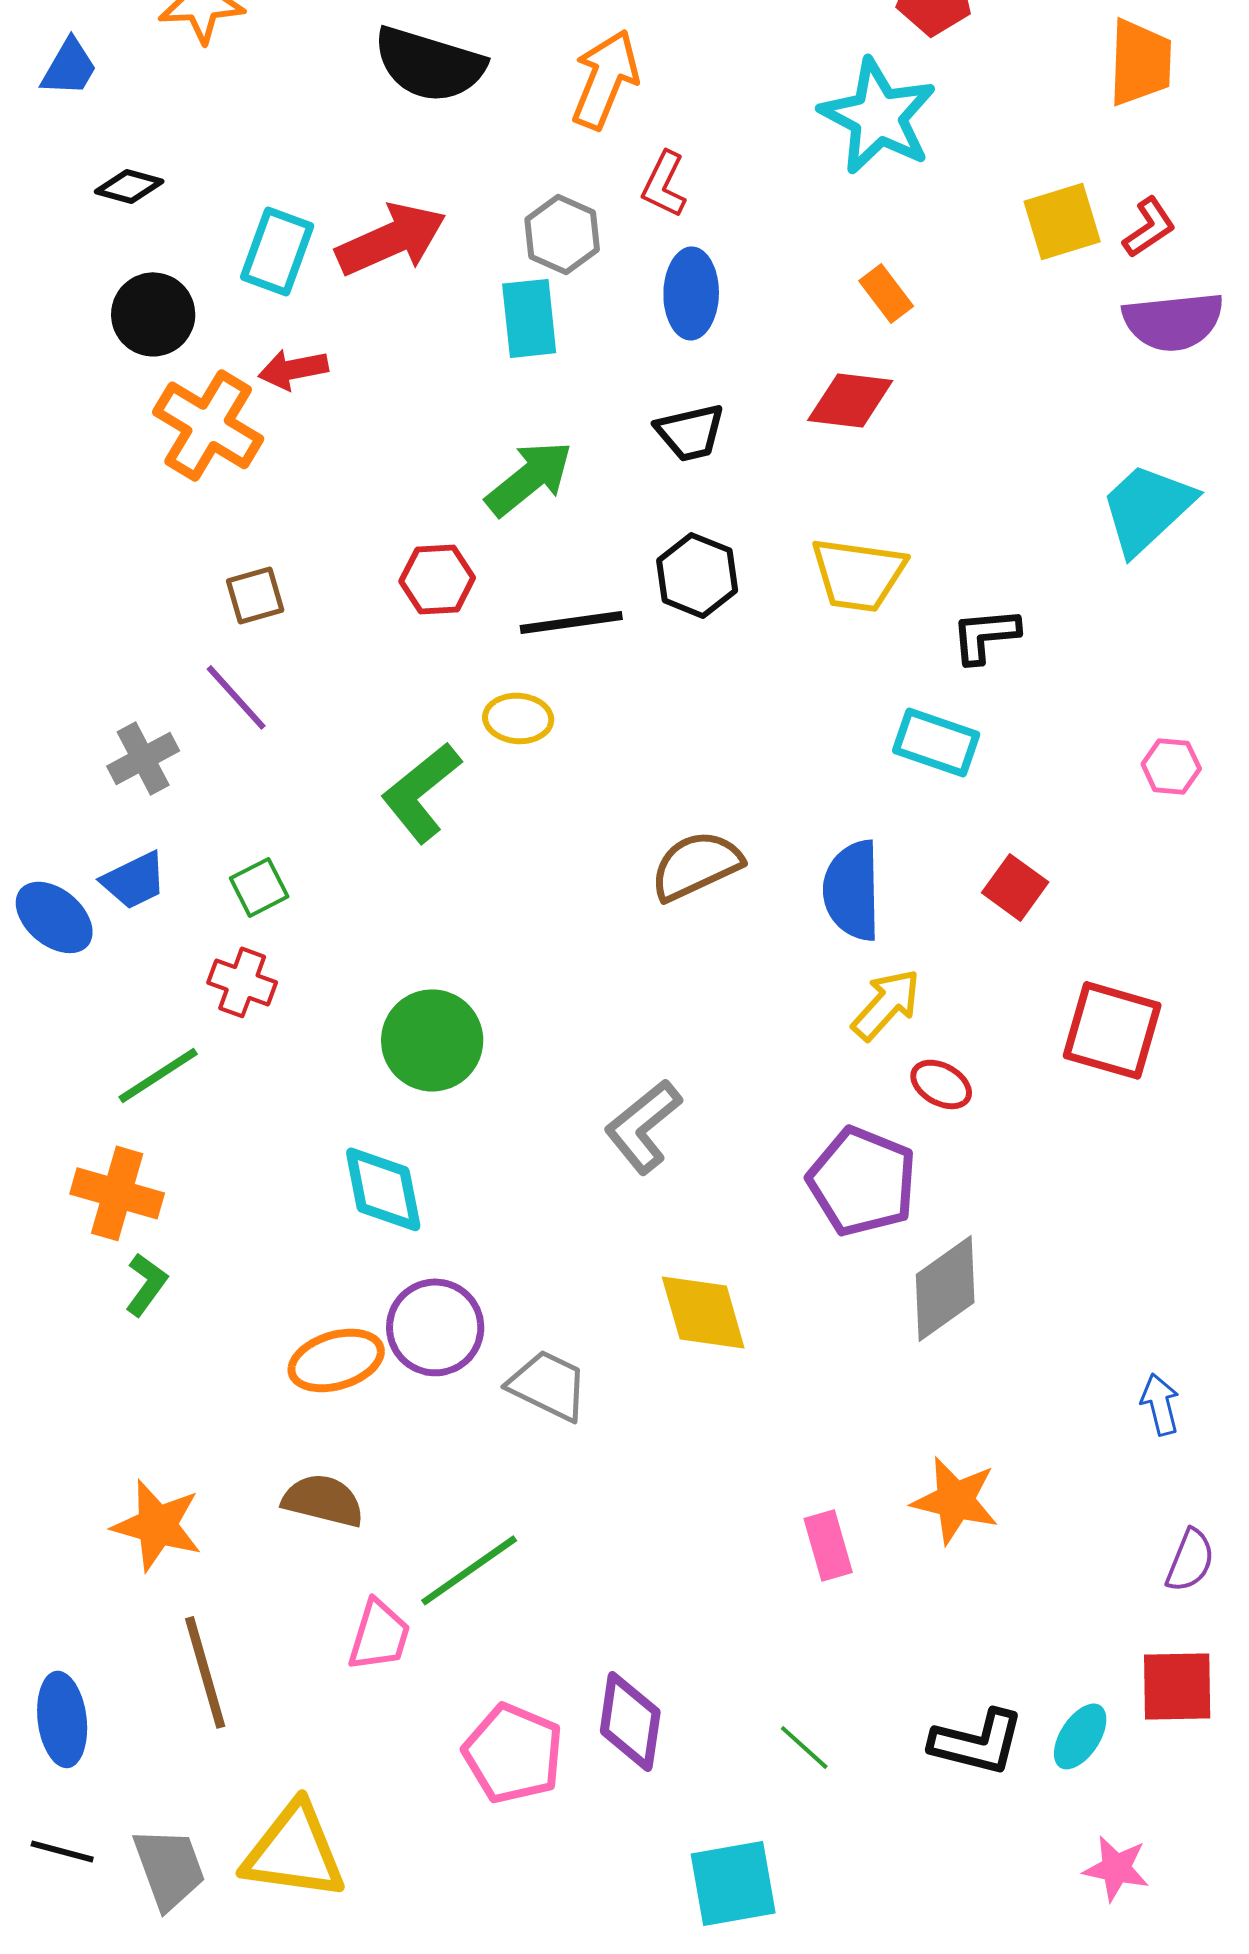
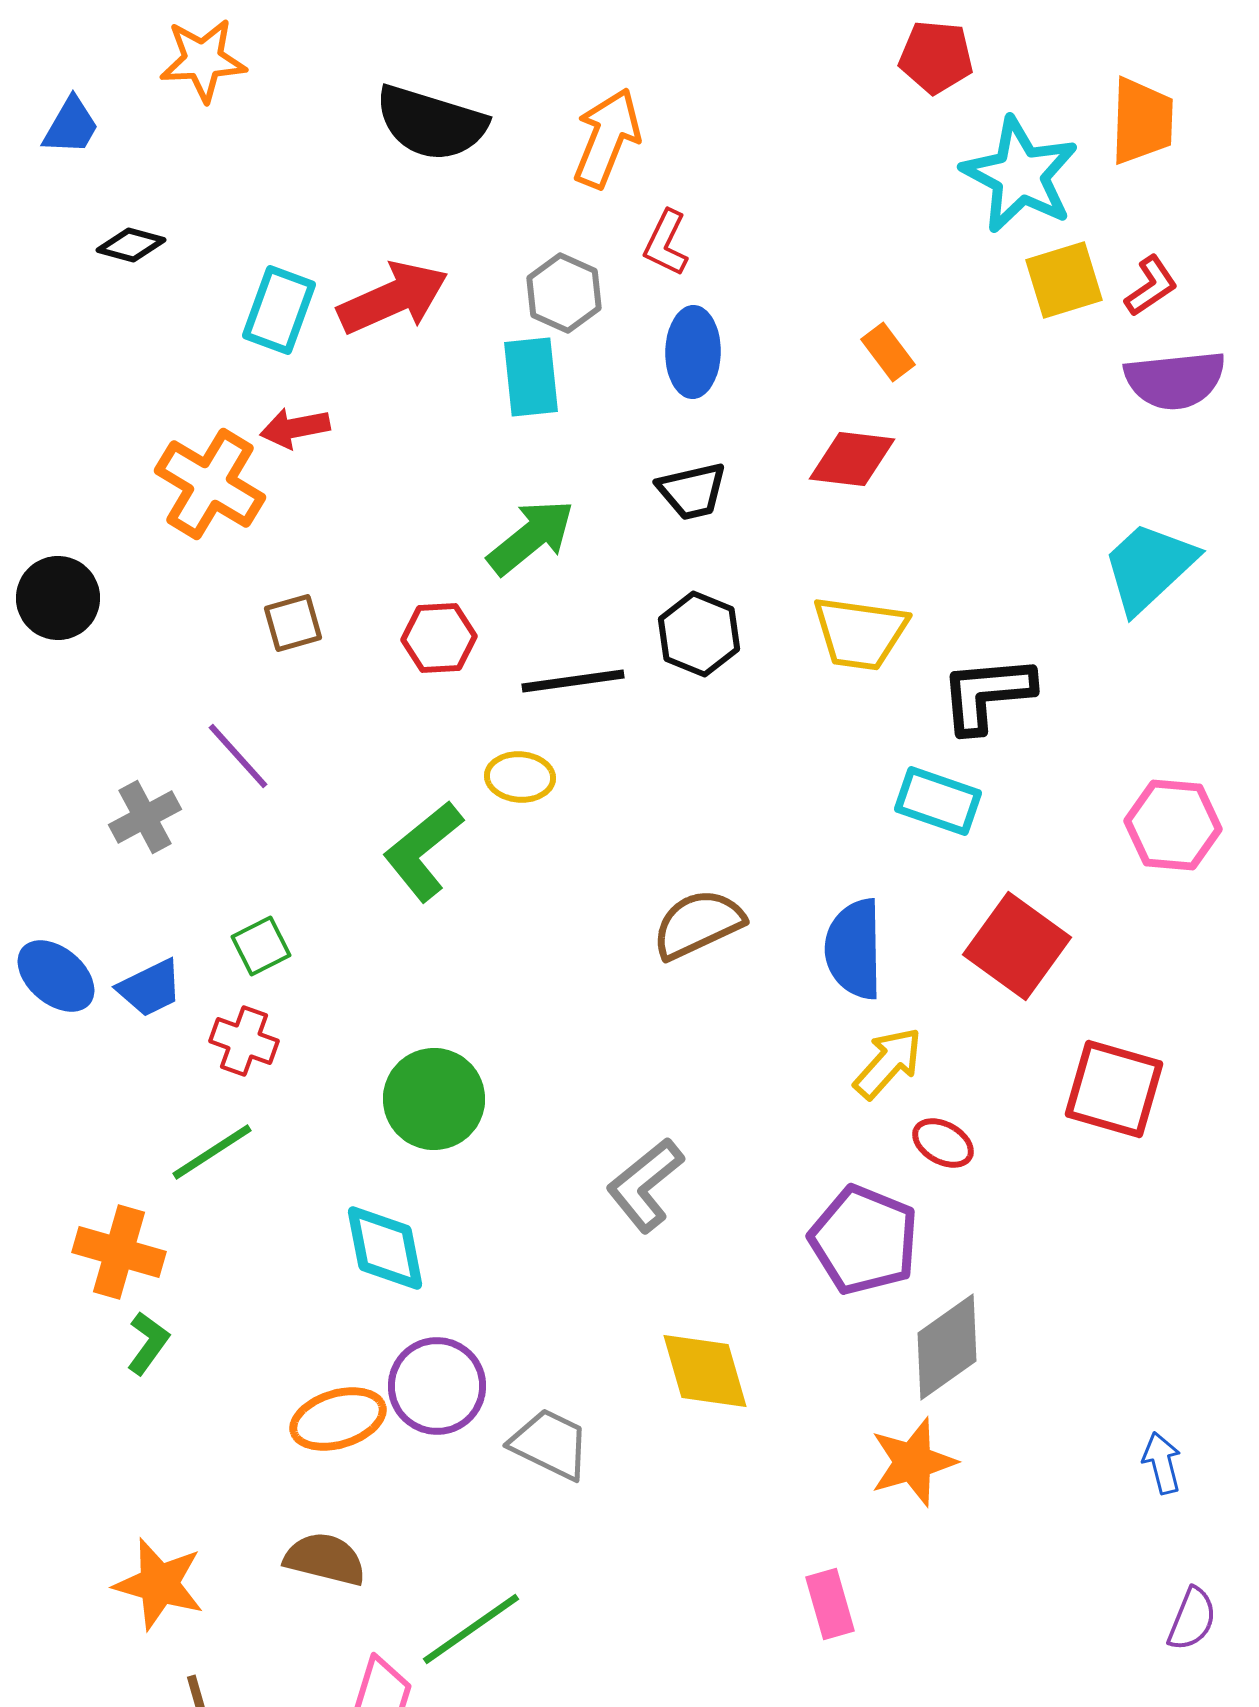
cyan star: (878, 116) -> (1020, 175), moved
black circle: (153, 314) -> (58, 598), moved
brown square: (255, 595) -> (293, 623), moved
black L-shape: (985, 635) -> (987, 694), size x1.4
pink hexagon: (1171, 766) -> (1173, 825), size x1.6
blue trapezoid: (134, 880) -> (150, 988), moved
red square: (1015, 887) -> (1017, 946), size x1.6
green line: (158, 1075) -> (212, 1152), moved
orange star: (955, 1500) -> (913, 1462), moved, turned -30

